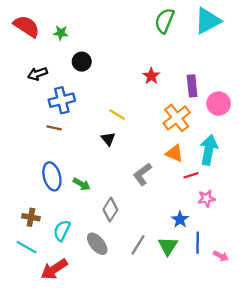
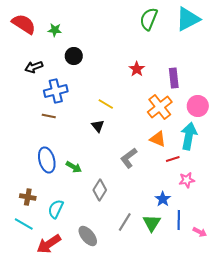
pink circle: (219, 104) -> (198, 106), moved
gray ellipse: (97, 244) -> (88, 236), moved

